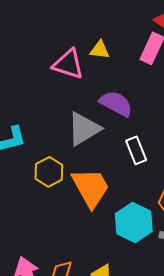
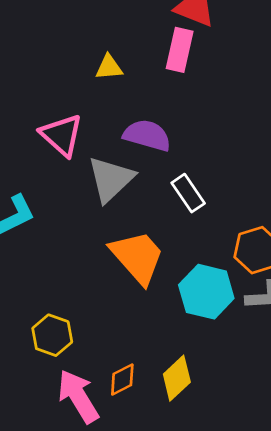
pink triangle: (68, 64) -> (62, 135), moved, turned 36
yellow hexagon: (49, 172) -> (52, 335), moved

